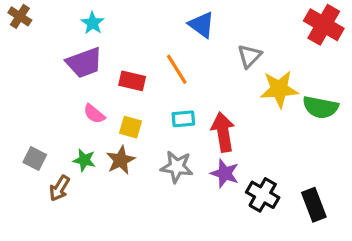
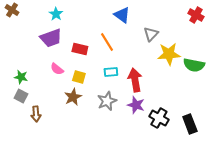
red cross: (324, 25) -> (196, 15), size x0.7
green star: (84, 160) -> (21, 77), moved
gray star: (177, 167) -> (107, 101), turned -30
brown arrow: (59, 188) -> (36, 114), turned -35

